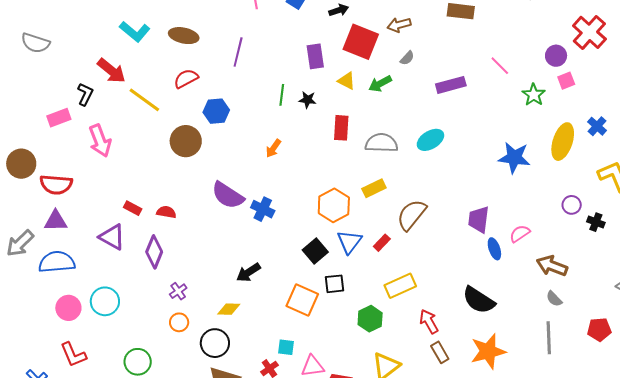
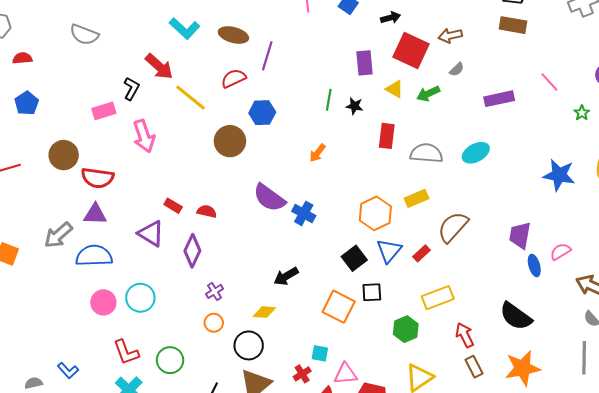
purple line: (238, 52) -> (267, 56), moved
green star: (534, 95) -> (582, 113), size x0.7
red L-shape: (73, 355) -> (126, 352), moved

